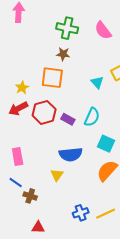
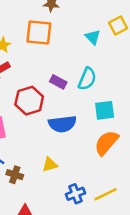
red hexagon: (44, 112) -> (29, 101), moved
cyan square: (106, 144) -> (105, 110), turned -30
yellow triangle: (57, 175) -> (50, 165), moved, turned 40

